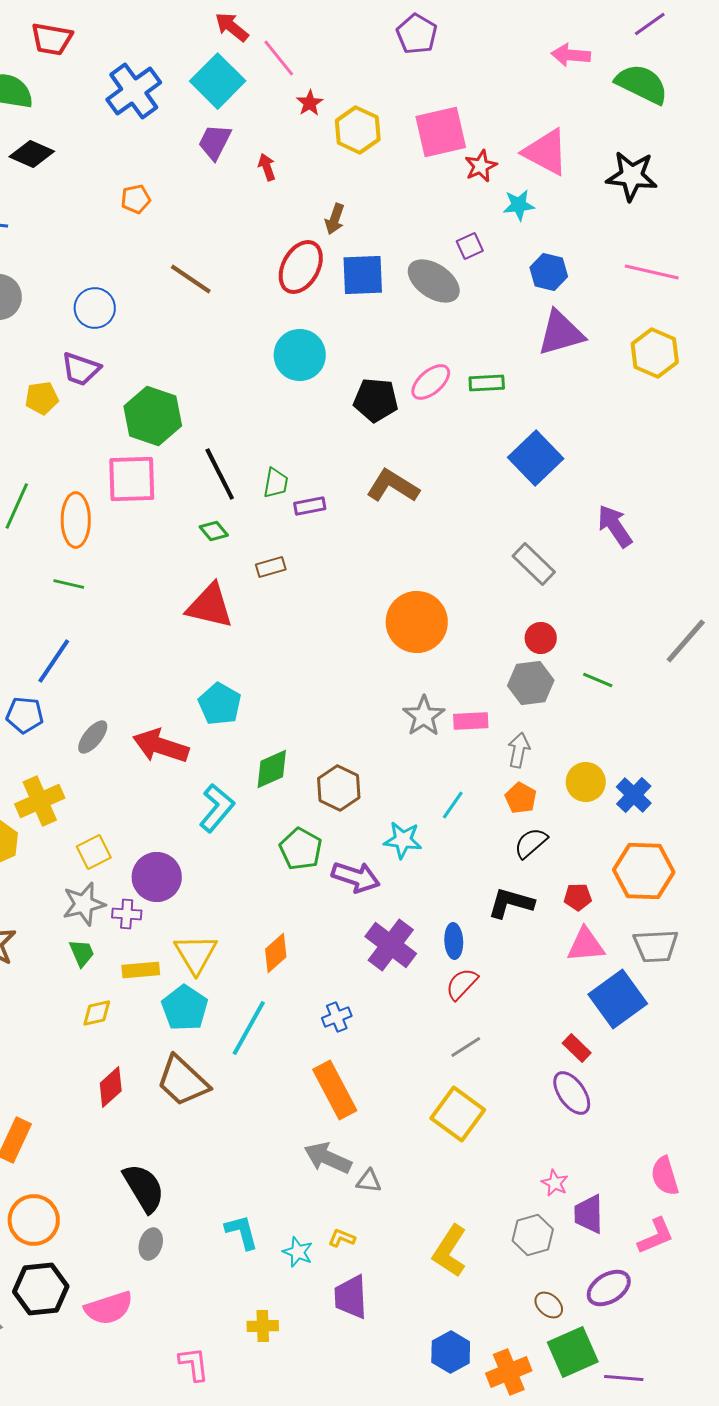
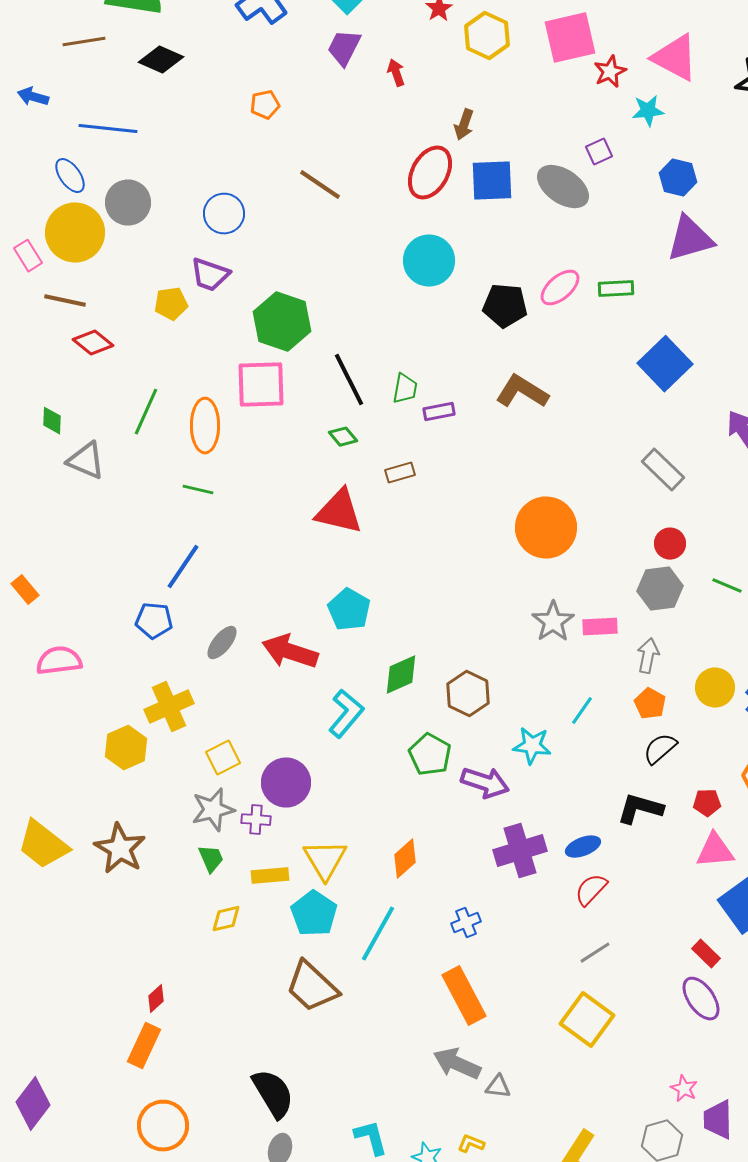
blue ellipse: (454, 941) -> (583, 847), turned 72
purple cross: (391, 945) -> (520, 851), turned 36
red diamond: (111, 1087) -> (156, 999), moved, size x0.7

